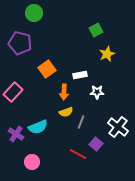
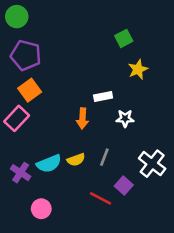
green circle: (34, 13) -> (17, 17), moved
orange square: (47, 69) -> (30, 90), moved
yellow semicircle: (66, 112) -> (76, 160), moved

